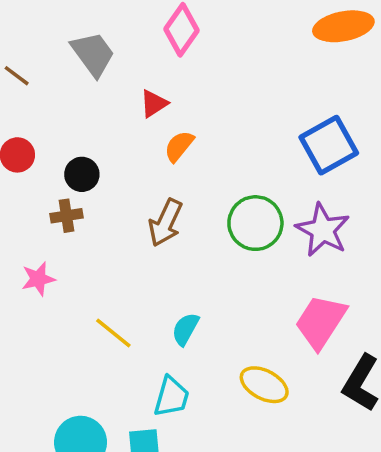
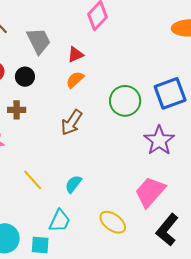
gray trapezoid: (93, 54) -> (39, 41), moved
orange semicircle: (179, 146) -> (75, 80), moved
black circle: (82, 174) -> (25, 77), moved
green circle: (255, 223) -> (125, 101), moved

